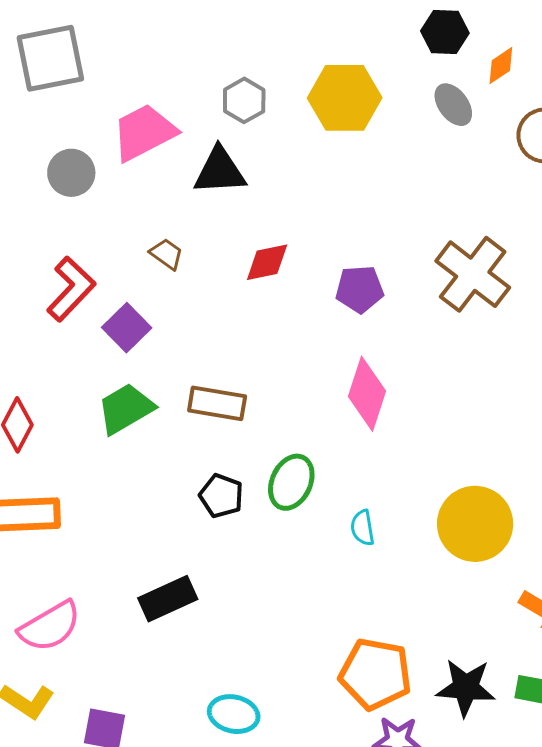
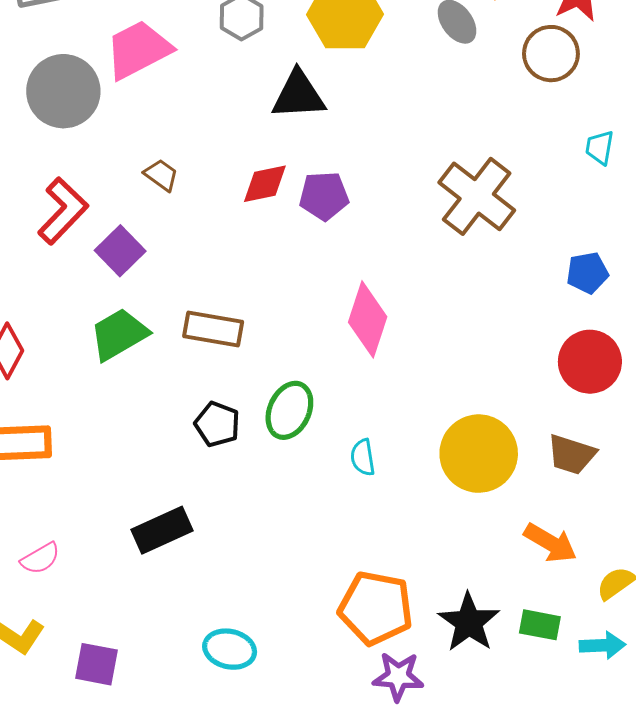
black triangle: (220, 171) -> (298, 95), moved
gray circle: (71, 173) -> (63, 91), size x1.5
purple pentagon: (360, 289) -> (324, 196), moved
pink semicircle: (50, 626) -> (40, 558), size x0.6
black star: (466, 688) -> (469, 622), turned 30

